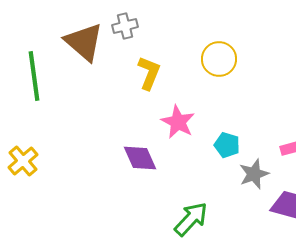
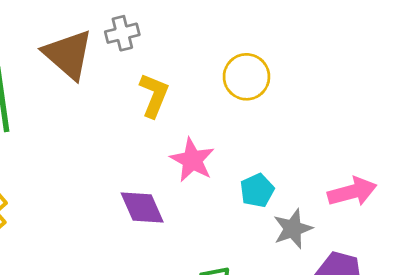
cyan pentagon: (227, 145) -> (257, 190), turned 30

